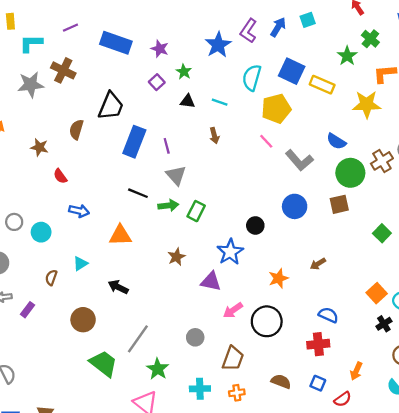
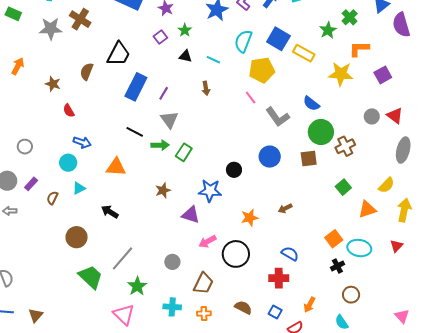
purple line: (167, 146) -> (164, 93), turned 40
brown cross: (382, 161) -> (345, 146), moved
cyan circle: (41, 232) -> (68, 163), moved
blue star: (230, 252) -> (210, 191), turned 30
purple rectangle: (27, 310) -> (31, 184), moved

